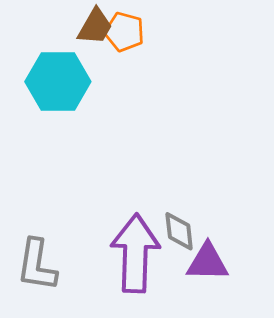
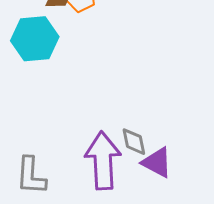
purple triangle: (207, 262) -> (157, 163), turned 32

